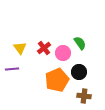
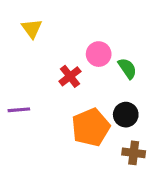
yellow triangle: (20, 48) -> (32, 29), moved
pink circle: (63, 53) -> (99, 54), moved

